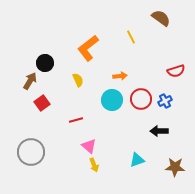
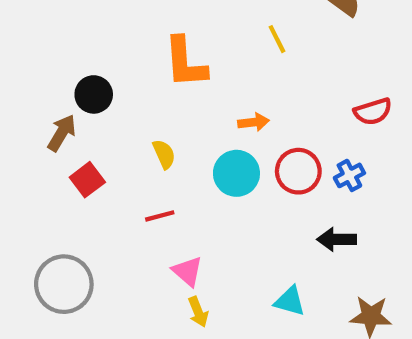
orange L-shape: (88, 48) -> (185, 62), turned -56
yellow semicircle: (78, 80) -> (164, 154), moved
cyan triangle: (137, 160) -> (290, 301), turned 35

